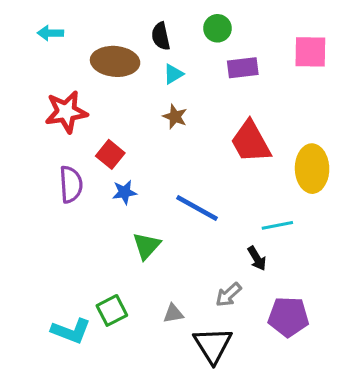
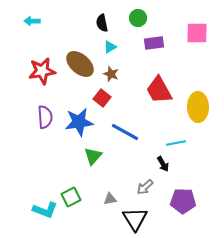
brown ellipse: (115, 61) -> (80, 64), moved, turned 36
red square: (110, 154) -> (102, 98), moved
blue star: (124, 192) -> (79, 122), size x1.8

